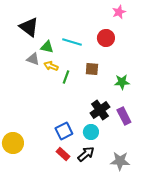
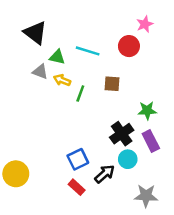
pink star: (119, 12) -> (145, 24), moved
green star: (122, 82) -> (147, 111), moved
cyan circle: (91, 132) -> (128, 159), moved
black arrow: (86, 154) -> (105, 174), moved

